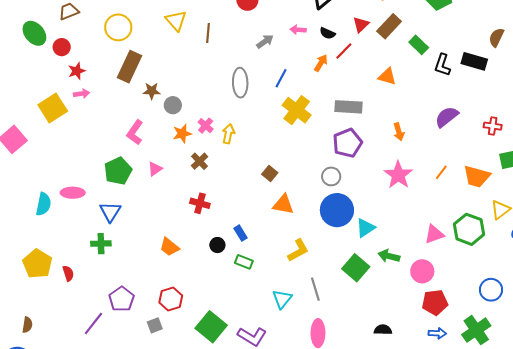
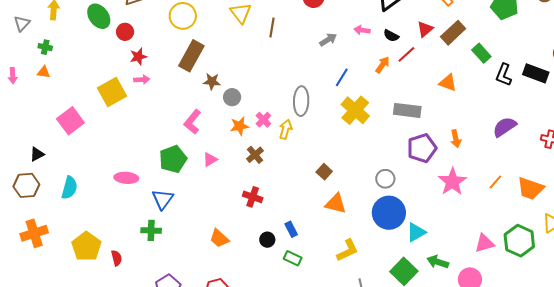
gray ellipse: (240, 83) -> (301, 101), moved
purple pentagon: (347, 143) -> (422, 148), moved
cyan semicircle: (43, 204) -> (69, 188), moved

